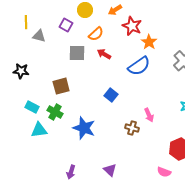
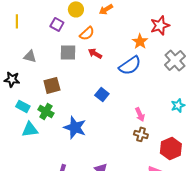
red star: (132, 26) -> (160, 25), moved, turned 30
gray triangle: (39, 36) -> (30, 56), moved
black star: (21, 71) -> (12, 79), moved
brown cross: (132, 128) -> (141, 134), moved

